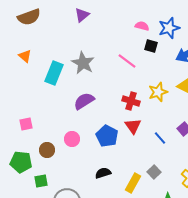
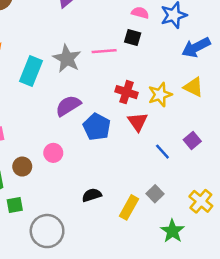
black square: (151, 46) -> (133, 37), moved
pink line: (127, 61) -> (104, 51), moved, turned -42
red cross: (131, 101) -> (126, 92), moved
red triangle: (133, 126) -> (138, 122), moved
blue pentagon: (107, 136) -> (97, 127), moved

